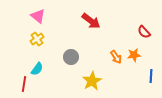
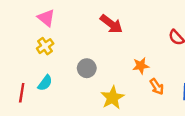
orange star: (134, 55) -> (141, 66), moved
orange arrow: (116, 57) -> (157, 87), moved
red line: (24, 84) -> (22, 93), moved

